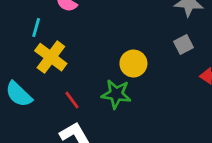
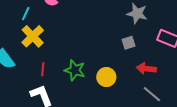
yellow circle: (133, 64) -> (106, 77), moved
red line: (72, 100) -> (43, 69), turned 32

